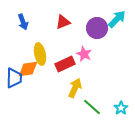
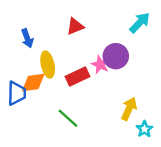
blue arrow: (23, 22) -> (27, 38), moved
purple circle: (97, 28) -> (116, 56), moved
yellow arrow: (75, 88) -> (129, 109), moved
green line: (92, 107) -> (68, 118), moved

